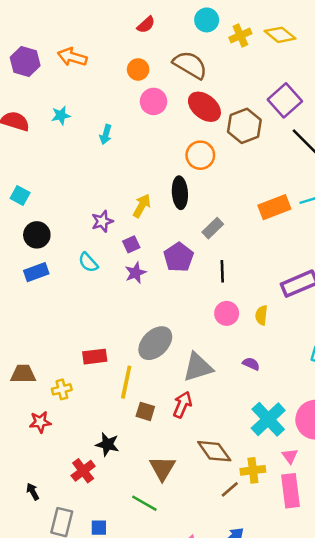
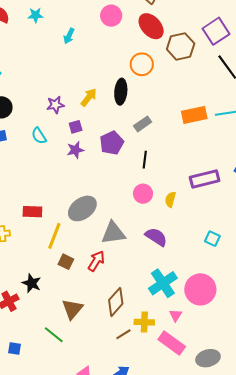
purple semicircle: (251, 364) -> (156, 237), size x1.6
brown diamond: (214, 451) -> (116, 302), turned 68
pink rectangle: (290, 491) -> (172, 343), turned -56

